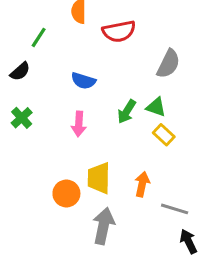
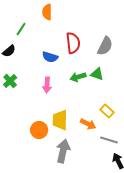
red semicircle: (119, 31) -> (73, 43), moved, turned -85
green arrow: (127, 112) -> (78, 77), turned 42
yellow rectangle: (164, 135) -> (107, 111), moved
orange arrow: (142, 184) -> (88, 124), turned 105

